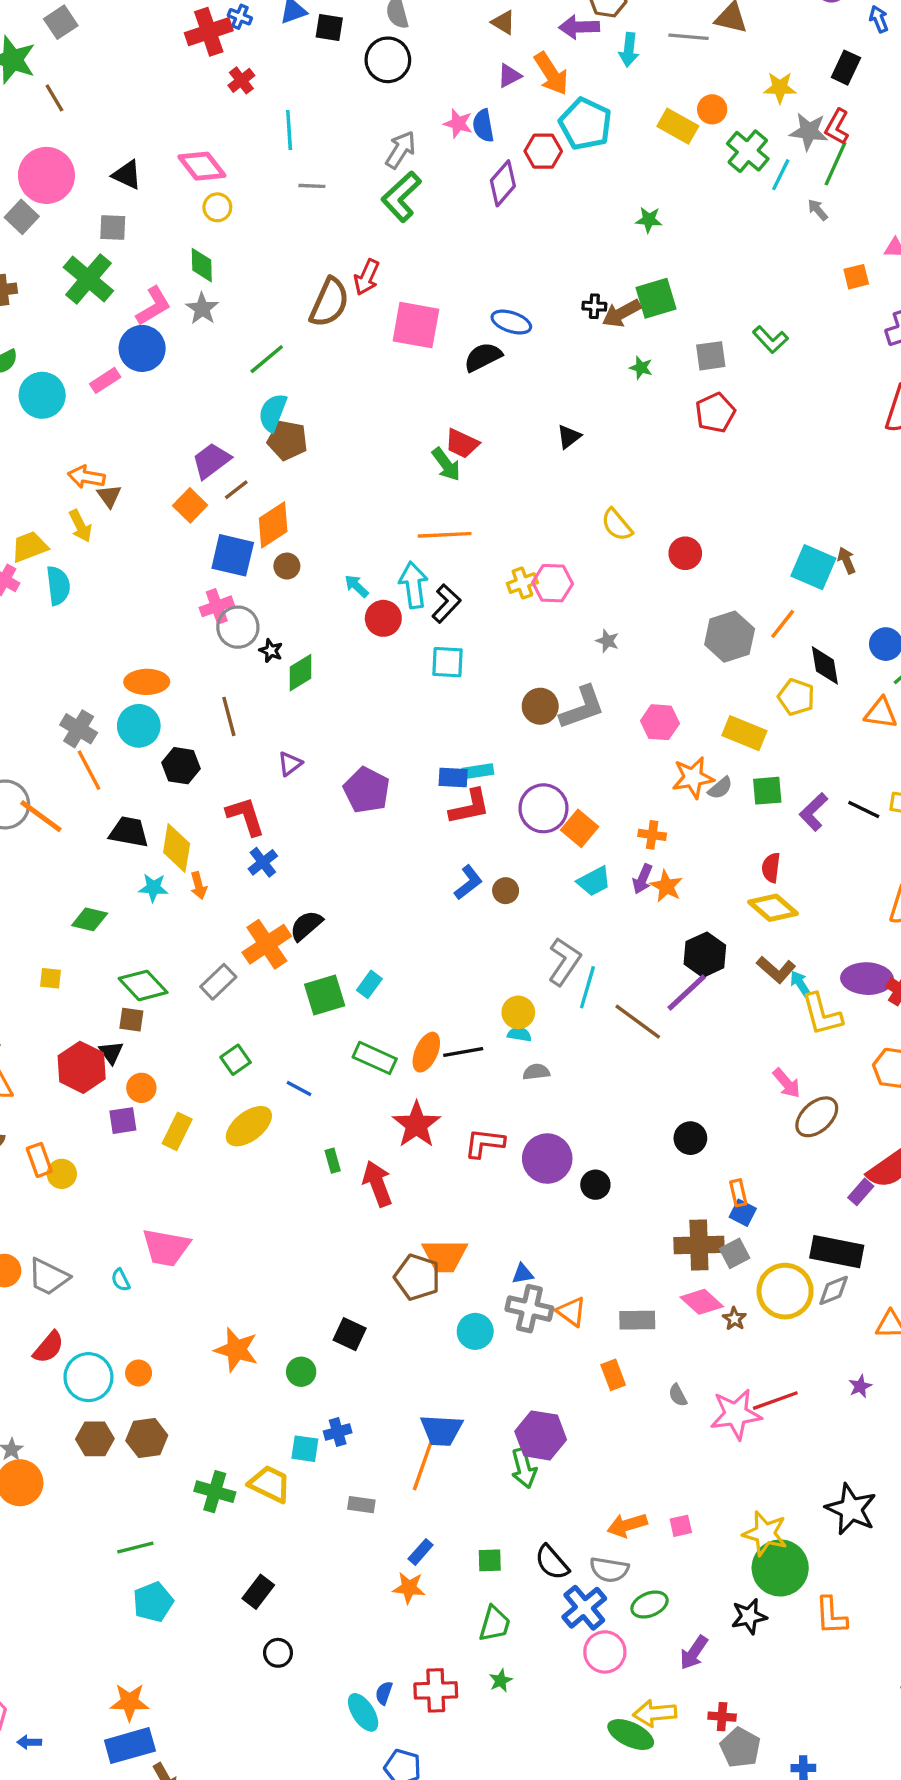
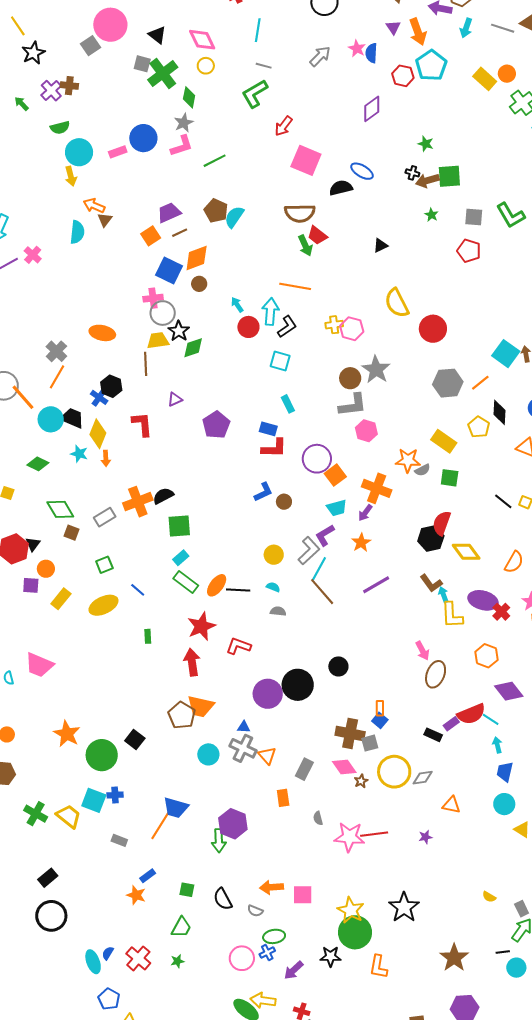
purple triangle: (509, 76) -> (393, 27), turned -49
purple diamond: (503, 183) -> (372, 109), moved
green L-shape: (401, 197) -> (255, 94), moved
green star: (649, 220) -> (426, 144), moved
green cross: (88, 279) -> (163, 73), moved
brown semicircle: (329, 302) -> (300, 213), moved, turned 52
pink L-shape: (153, 306) -> (182, 146), moved
green L-shape: (770, 340) -> (511, 215), size x1.4
cyan semicircle: (273, 412) -> (234, 217), moved
red pentagon: (715, 413) -> (469, 251), turned 30
yellow semicircle: (617, 525) -> (397, 303), size x1.4
yellow arrow: (80, 526) -> (71, 176), moved
yellow trapezoid: (29, 547) -> (158, 341), moved
red circle: (685, 553) -> (433, 329), size x1.4
cyan semicircle: (58, 586) -> (77, 232), moved
gray star: (607, 641) -> (376, 370), size x2.0
black star: (271, 651) -> (179, 331), size x1.5
brown circle: (540, 706) -> (350, 378), moved
pink hexagon: (660, 722) -> (366, 431), moved
cyan circle: (139, 726) -> (51, 419), moved
orange line: (89, 770) -> (57, 377), turned 45
cyan rectangle: (478, 771) -> (288, 404), moved, turned 60
purple L-shape: (814, 812) -> (325, 535), moved
orange cross: (652, 835) -> (377, 488), size x1.8
blue cross: (263, 862) -> (99, 397), moved, turned -30
red semicircle: (771, 868) -> (442, 523), size x1.4
orange star: (666, 886) -> (361, 543), moved
yellow diamond: (773, 908) -> (466, 552), moved
black hexagon: (705, 955) -> (431, 538), moved
cyan rectangle: (369, 984) -> (181, 558), moved
green square: (325, 995) -> (179, 526), moved
yellow circle: (518, 1012) -> (274, 555), moved
brown square: (131, 1020) -> (71, 533), moved
brown line: (638, 1022) -> (322, 592), moved
brown ellipse: (817, 1117) -> (436, 674), turned -40
black circle: (690, 1138) -> (338, 666), moved
purple circle: (547, 1159) -> (268, 694), moved
red arrow: (377, 1184) -> (192, 662), moved
black circle: (595, 1185) -> (298, 685), size x1.8
black rectangle: (837, 1252) -> (433, 735), moved, size x0.6
gray rectangle: (637, 1320) -> (304, 769), turned -75
green circle: (301, 1372) -> (102, 755), size x1.8
cyan square: (305, 1449) -> (94, 800), size x1.4
pink square: (681, 1526) -> (303, 895), size x1.5
gray semicircle: (609, 1570) -> (255, 911), size x0.7
blue cross: (584, 1608) -> (267, 953), moved, size x0.6
black circle: (278, 1653) -> (51, 916), size x1.8
red cross: (436, 1690) -> (138, 958), turned 30

